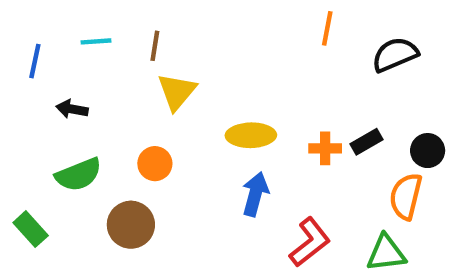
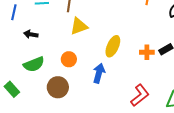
yellow triangle: (177, 92) -> (79, 26), turned 30
yellow ellipse: (251, 135) -> (113, 46), turned -65
blue arrow: (255, 194) -> (99, 73), moved

